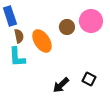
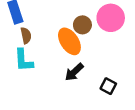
orange ellipse: (42, 41) -> (69, 41), moved
black arrow: (61, 85) -> (74, 72), moved

